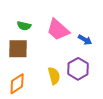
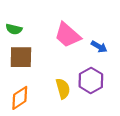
green semicircle: (24, 26) -> (14, 29), moved

